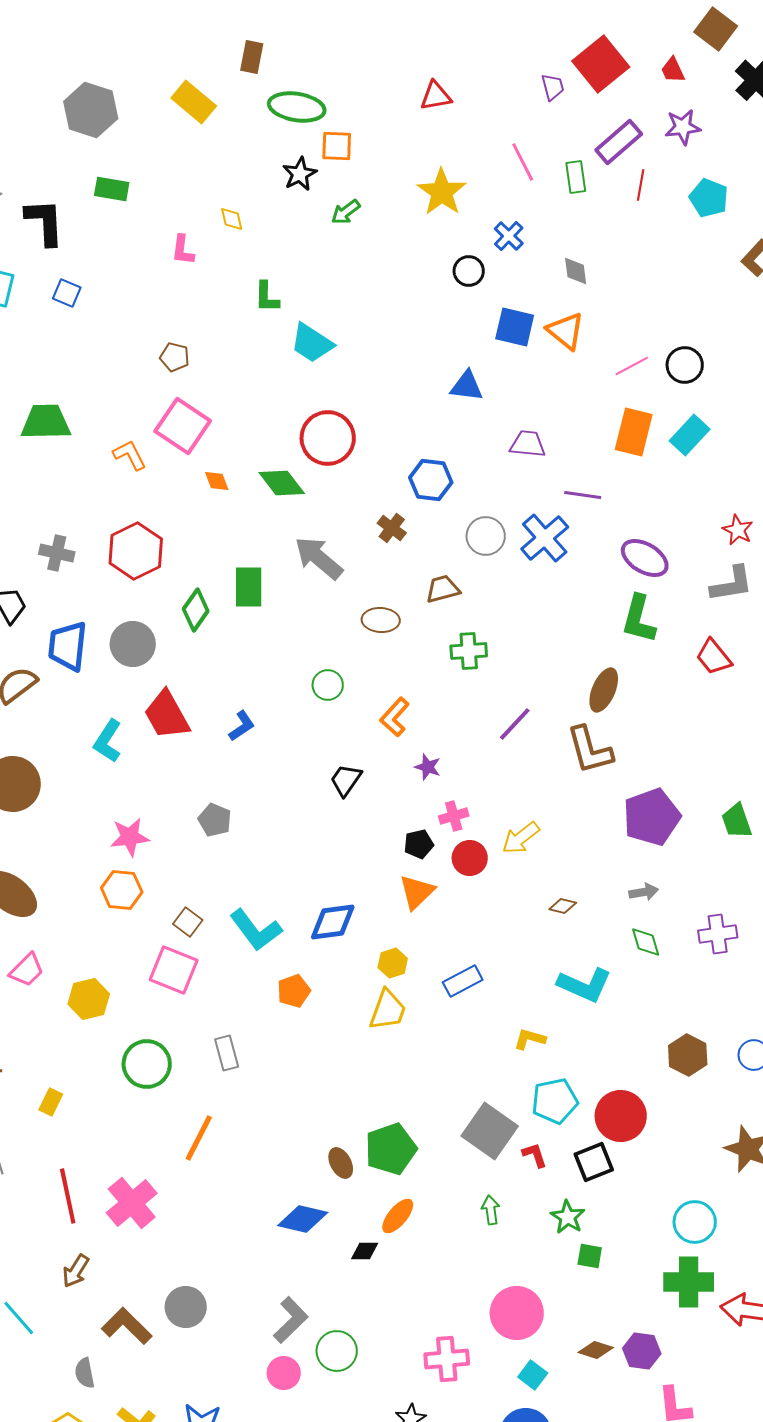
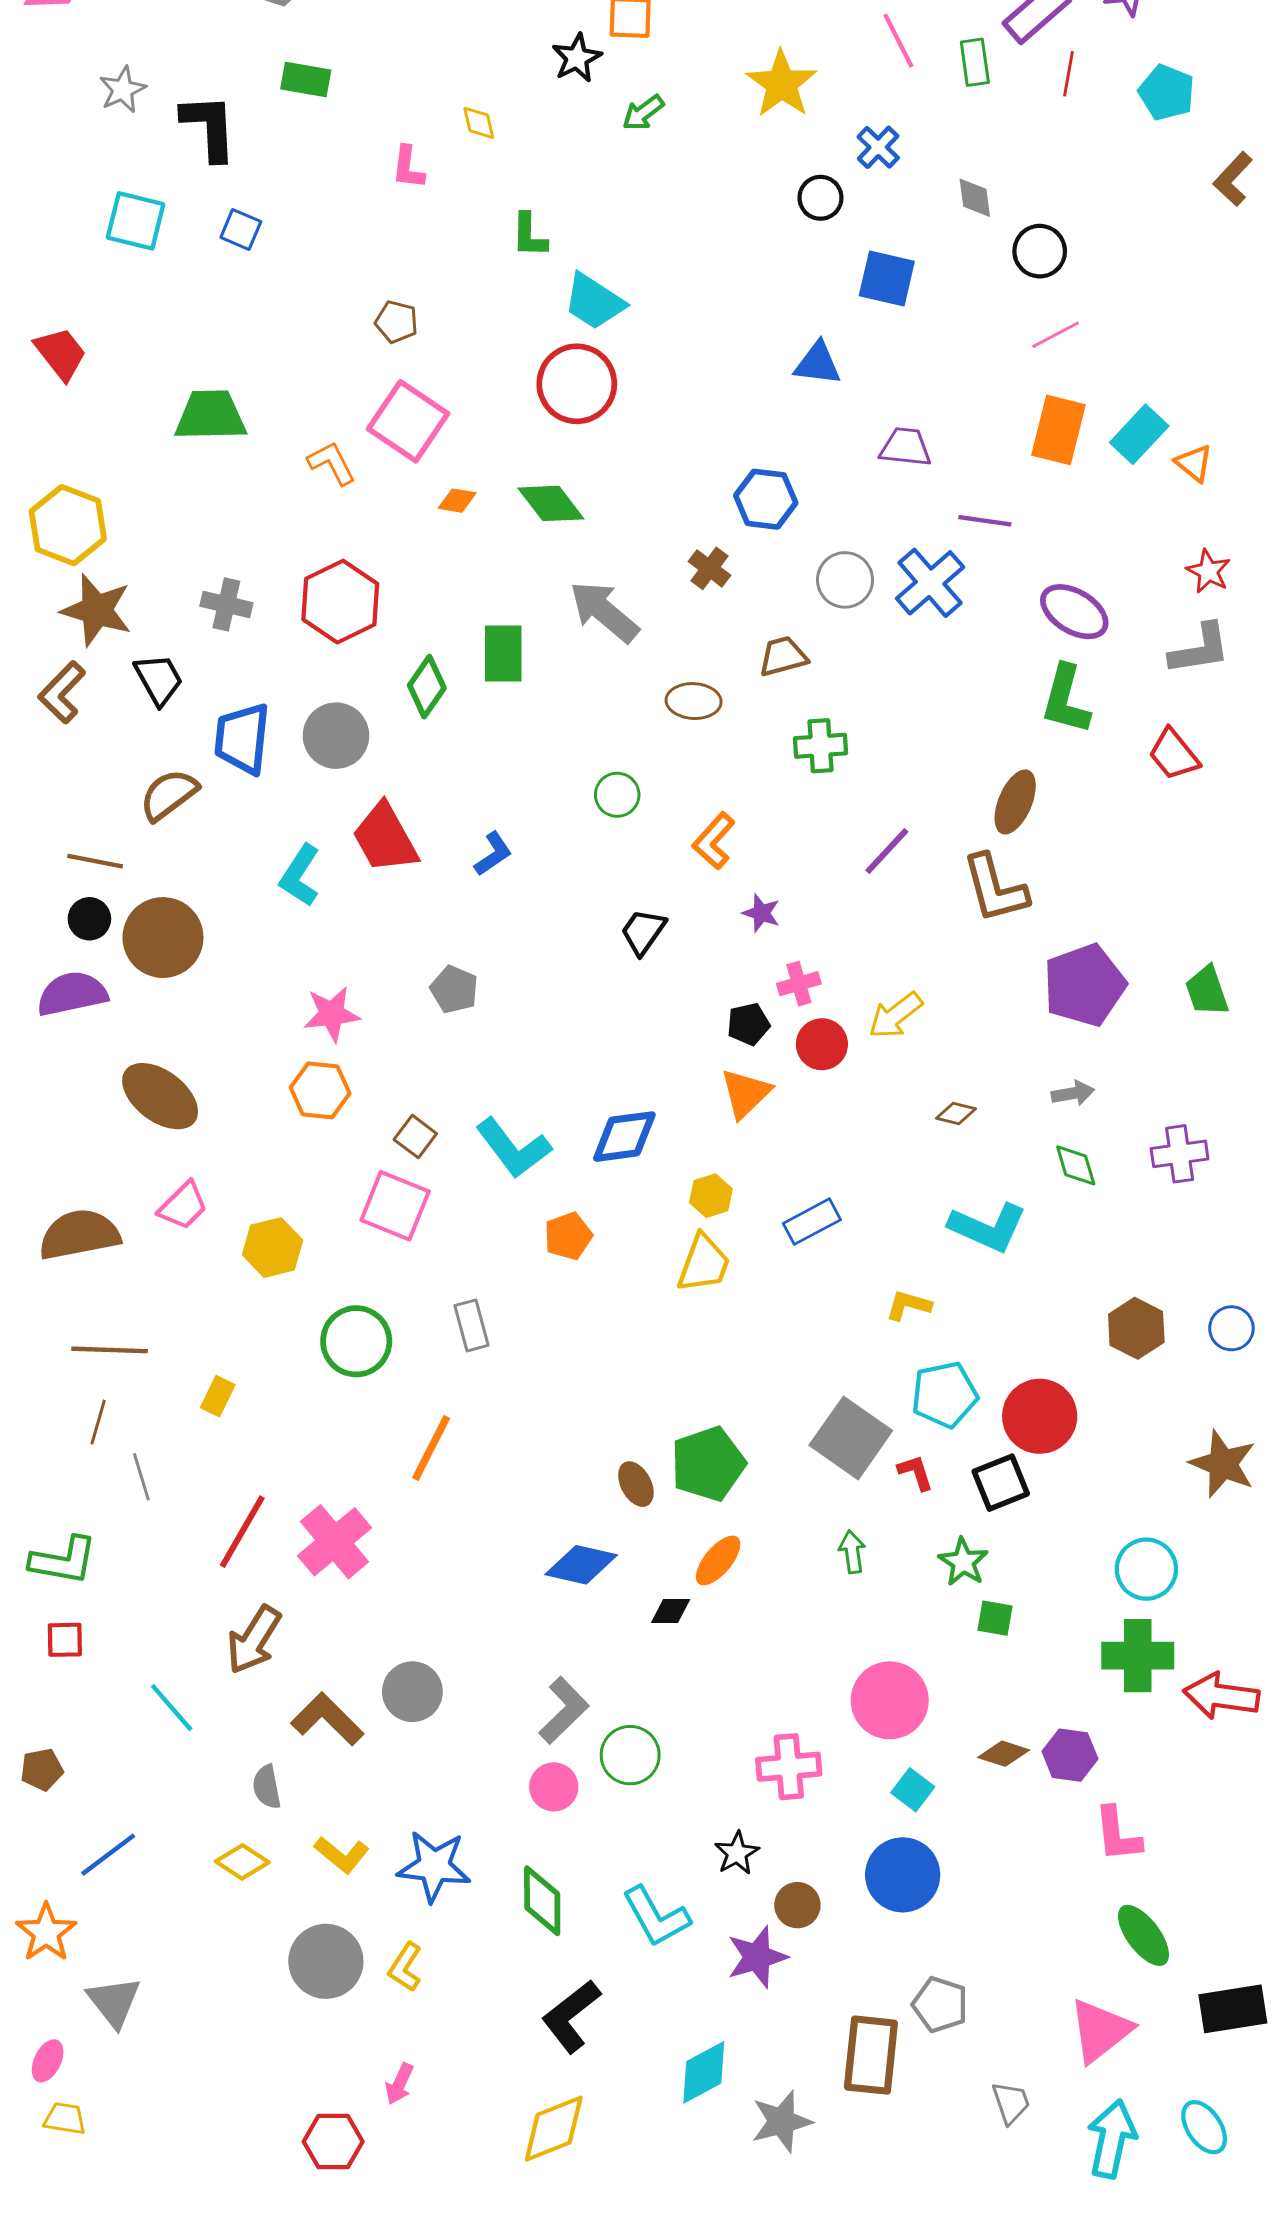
orange triangle: (566, 331) -> (1194, 463), moved, size x0.7
black circle: (685, 365) -> (1040, 251), moved
red circle: (328, 438) -> (577, 384), moved
orange diamond: (217, 481) -> (457, 501), turned -60
red line: (68, 1196) -> (242, 1532), turned 42
brown arrow: (76, 1271) -> (254, 1640), size x1.4

